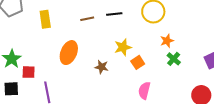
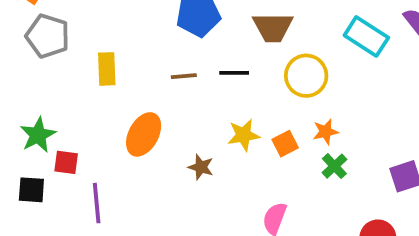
orange square: (138, 62) -> (285, 144), moved

